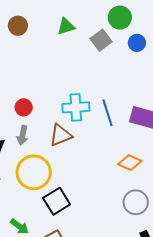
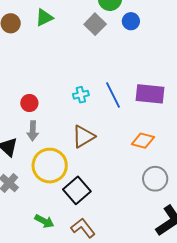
green triangle: (66, 26) -> (44, 17), moved
cyan cross: (76, 107) -> (81, 95), size x0.6
brown triangle: (61, 135) -> (83, 137), moved

